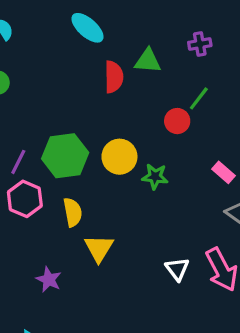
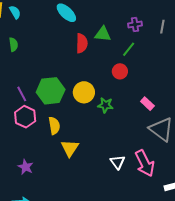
green line: (199, 98) -> (129, 49), moved
purple line: (18, 162) -> (22, 94), turned -56
purple star: (49, 280) -> (26, 167), moved

